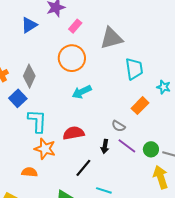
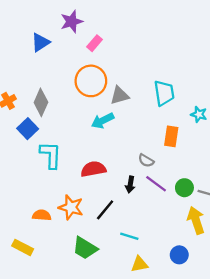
gray triangle: (111, 38) -> (120, 95), moved, size x0.7
orange rectangle: (140, 106) -> (171, 136), turned -36
orange star: (45, 149) -> (71, 207), moved

